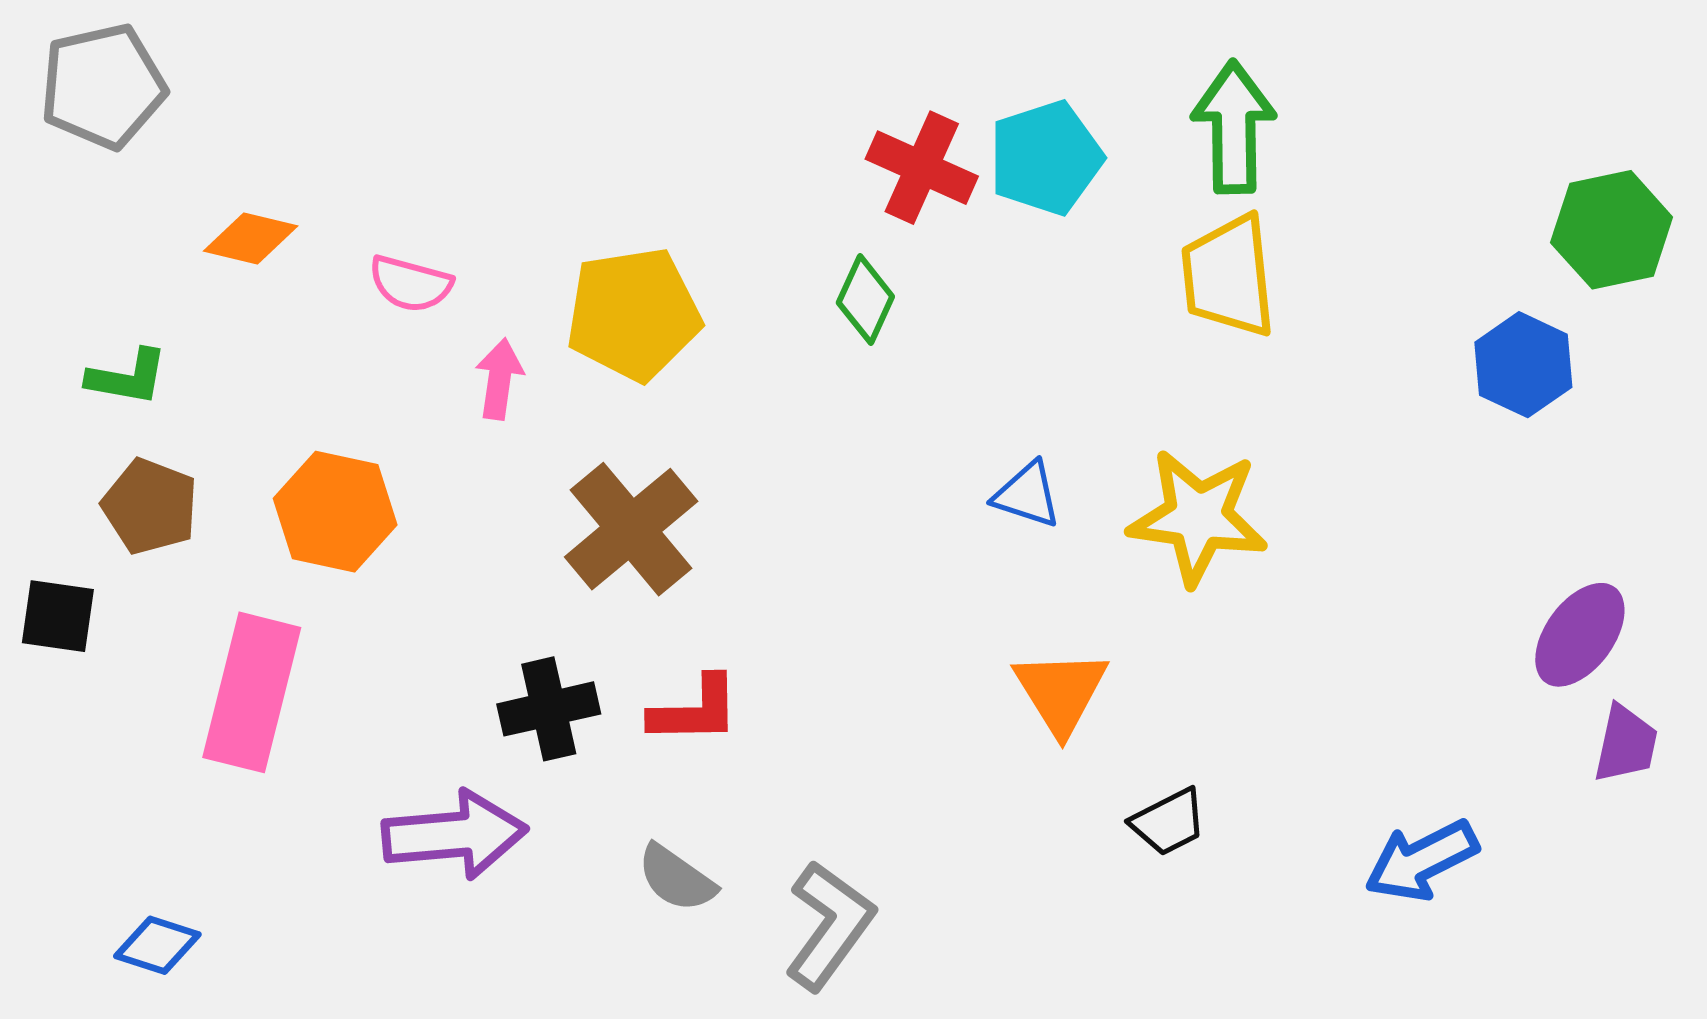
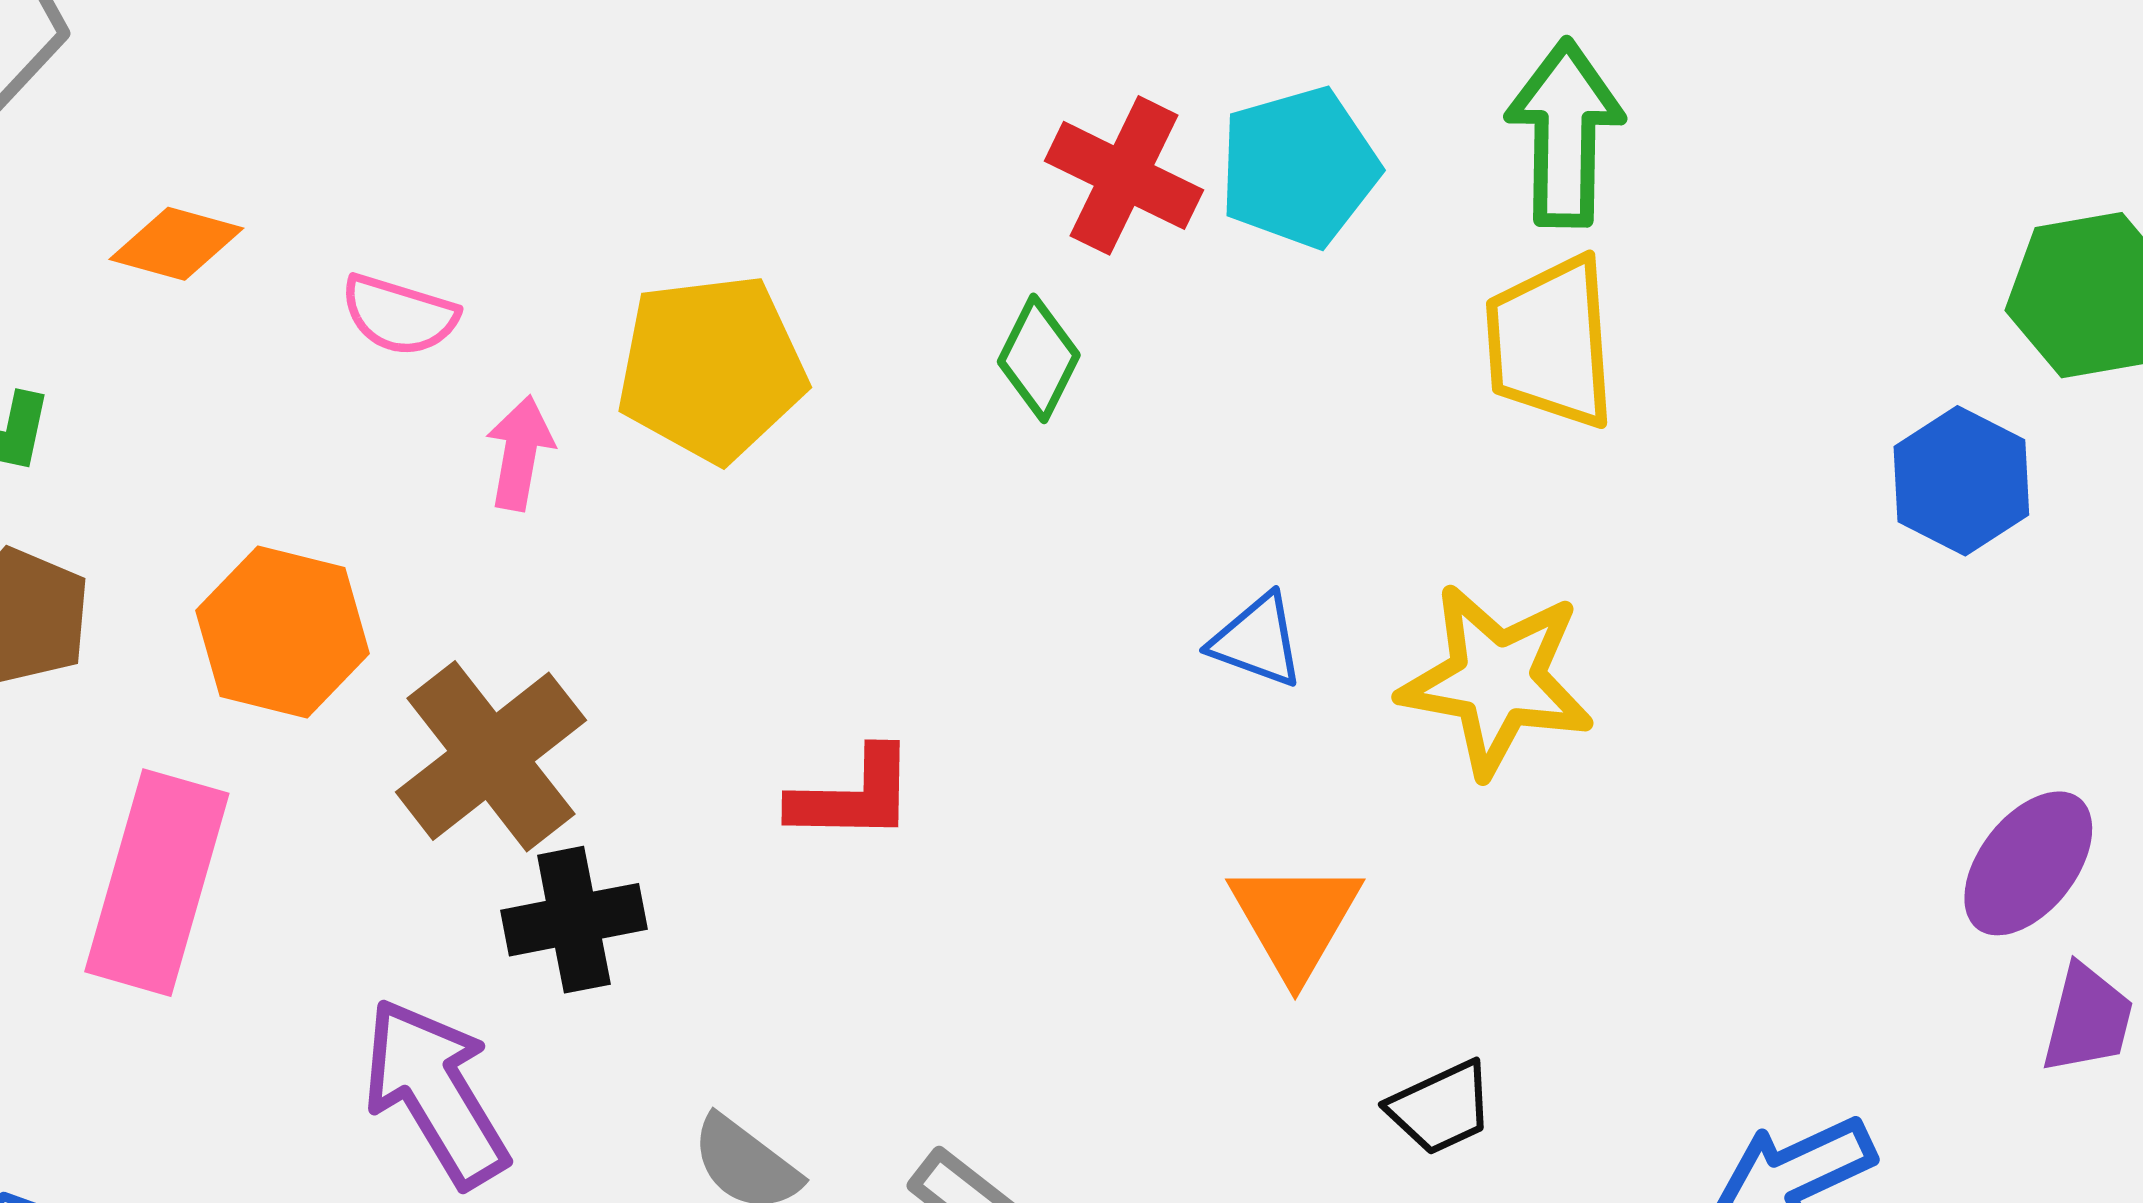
brown cross: (631, 529) -> (491, 756), moved
red L-shape: (695, 710) -> (853, 796), moved
purple arrow: (455, 835) -> (436, 1092), turned -118

